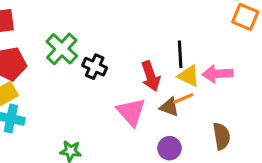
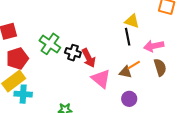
red arrow: (151, 76) -> (89, 58), moved
yellow triangle: (189, 76) -> (132, 21), moved
brown semicircle: (222, 136) -> (160, 67), moved

